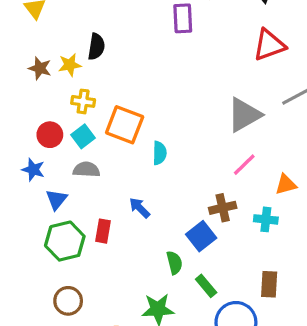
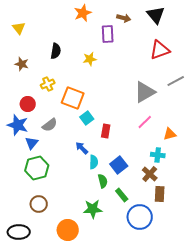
yellow star: (70, 65) -> (90, 59), moved
yellow cross: (83, 101) -> (48, 84), turned -32
cyan square: (83, 136) -> (87, 118), moved
cyan semicircle: (159, 153) -> (94, 162), moved
blue star: (33, 170) -> (18, 125), size x1.5
gray semicircle: (86, 170) -> (50, 125), turned 140
brown cross: (223, 208) -> (150, 174), moved, turned -35
red rectangle: (103, 231) -> (106, 131), moved

